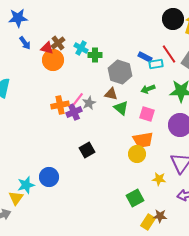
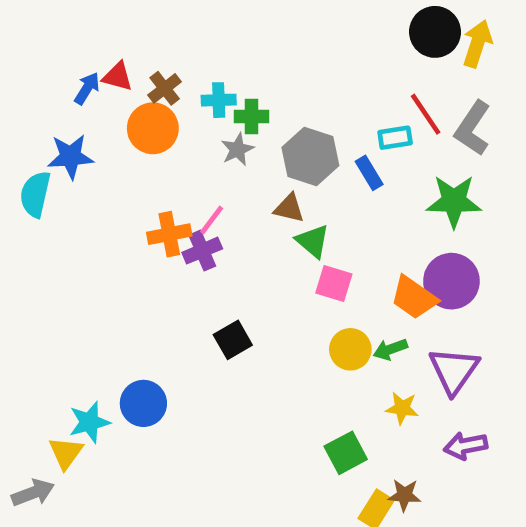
blue star: (18, 18) -> (71, 157), moved
blue arrow: (25, 43) -> (87, 88), turned -112
red triangle: (47, 48) -> (118, 77), moved
cyan cross: (81, 48) -> (219, 100), turned -32
blue rectangle: (145, 57) -> (369, 173), moved, turned 32
green arrow: (148, 89) -> (390, 349), moved
gray star: (89, 103) -> (237, 149), moved
pink square: (147, 114) -> (334, 283), moved
orange trapezoid: (143, 140) -> (414, 298), moved, turned 45

